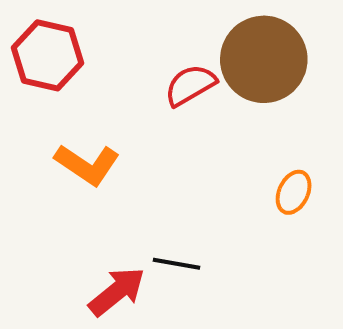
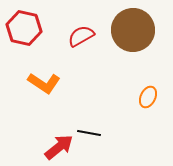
red semicircle: (190, 85) -> (81, 36), moved

